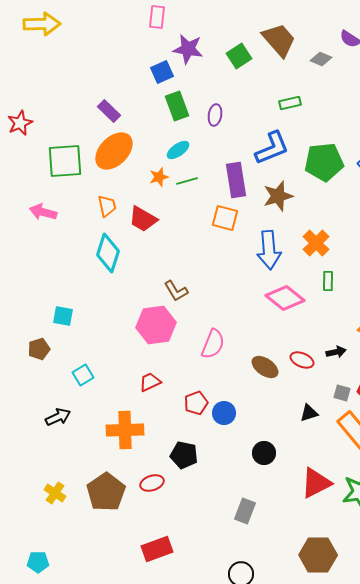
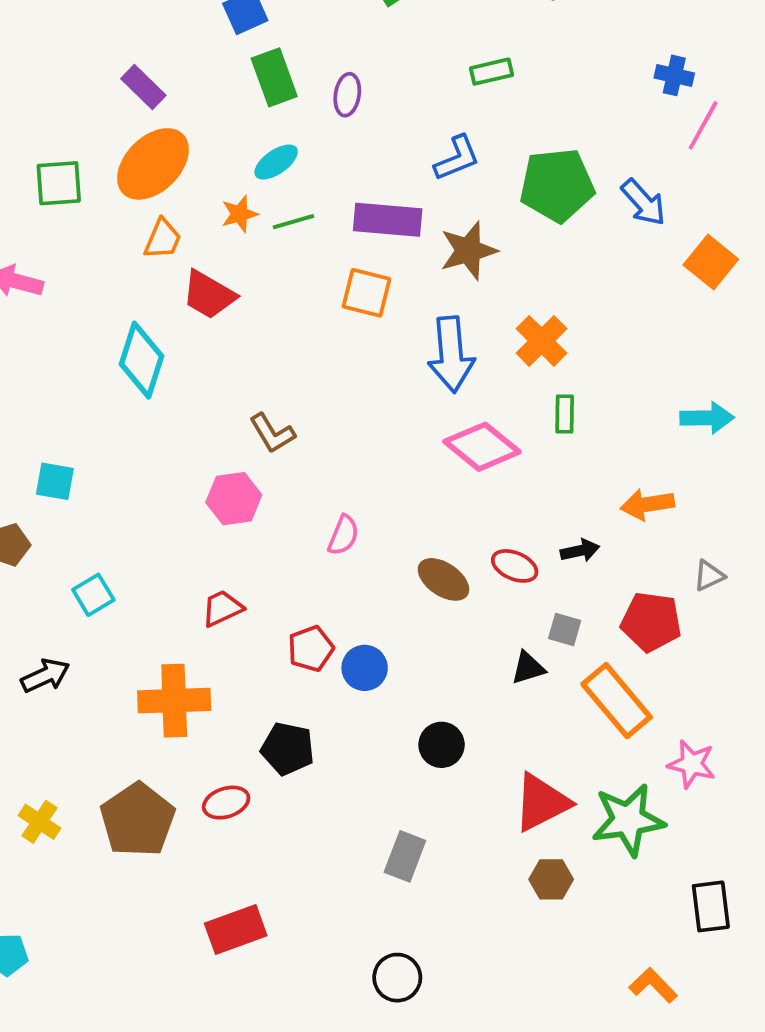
blue L-shape: (272, 148) -> (457, 158), size x0.7
green square: (65, 161) -> (59, 183), size x0.7
purple rectangle: (236, 180) -> (388, 220), turned -76
orange trapezoid: (107, 206) -> (163, 239), moved, turned 35
pink hexagon: (156, 325) -> (234, 499), size x0.7
pink semicircle: (213, 344) -> (343, 535), size x0.7
gray square: (342, 393) -> (565, 629), moved
brown hexagon: (318, 555) -> (551, 879), moved, size x0.6

